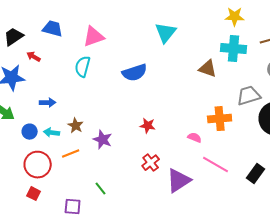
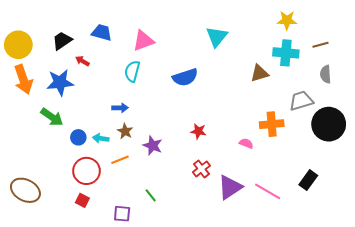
brown triangle: (208, 69) -> (259, 73), turned -36
blue arrow: (48, 103) -> (120, 108), moved
pink line: (216, 165) -> (268, 191), moved

